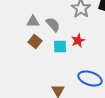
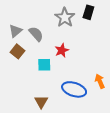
gray triangle: (33, 22) -> (15, 31), turned -40
cyan square: (60, 46) -> (44, 65), moved

